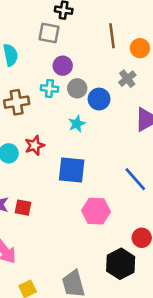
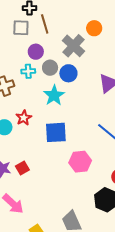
brown line: (112, 36) -> (45, 24), moved
gray cross: (127, 79) -> (73, 46), moved, size x1.6
cyan star: (77, 124) -> (54, 95), size x1.5
red square: (23, 208) -> (22, 168), turned -32

